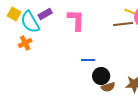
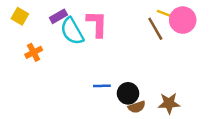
cyan semicircle: (30, 22) -> (72, 31), moved
brown line: (123, 24) -> (155, 29), turned 66
blue line: (88, 60) -> (102, 86), moved

